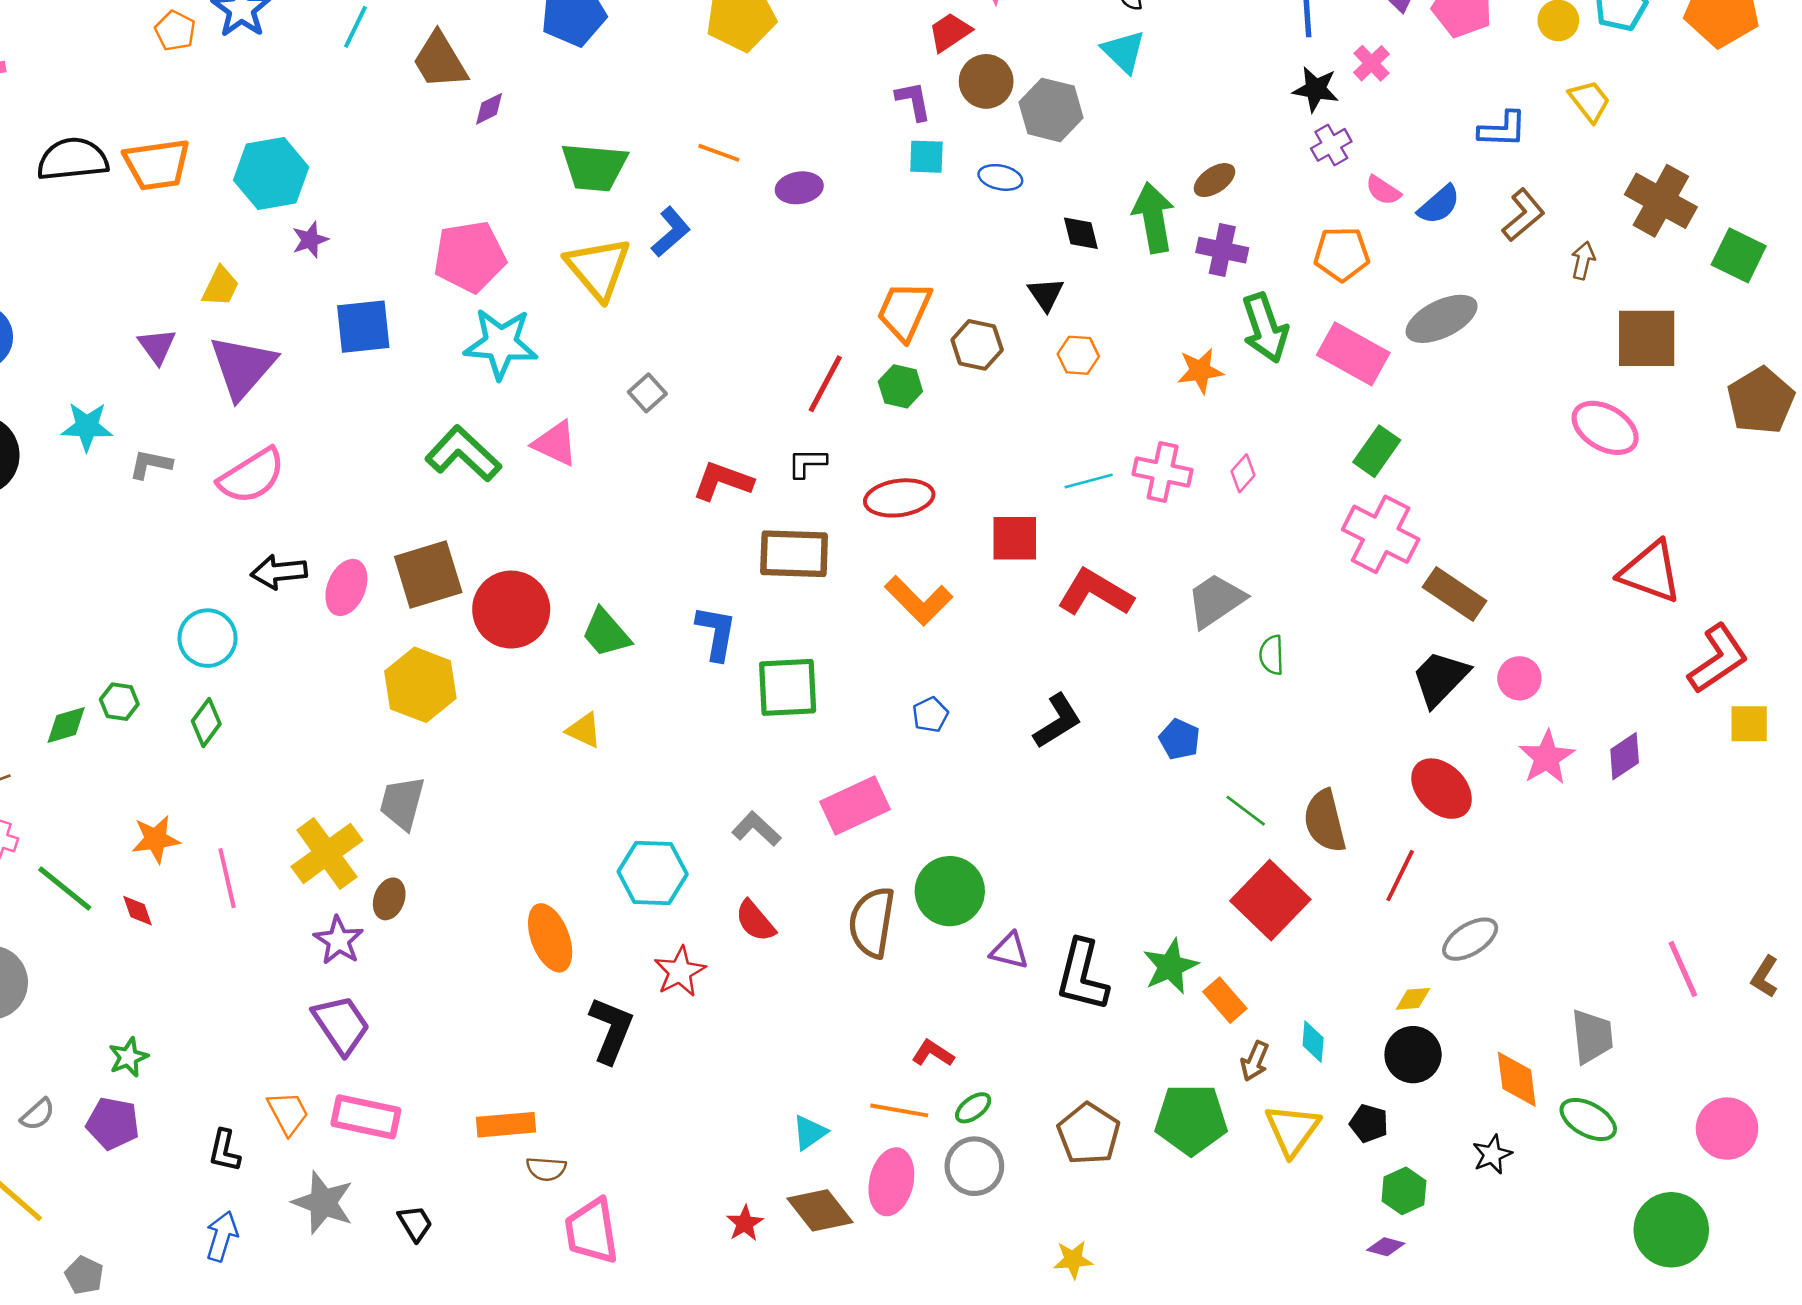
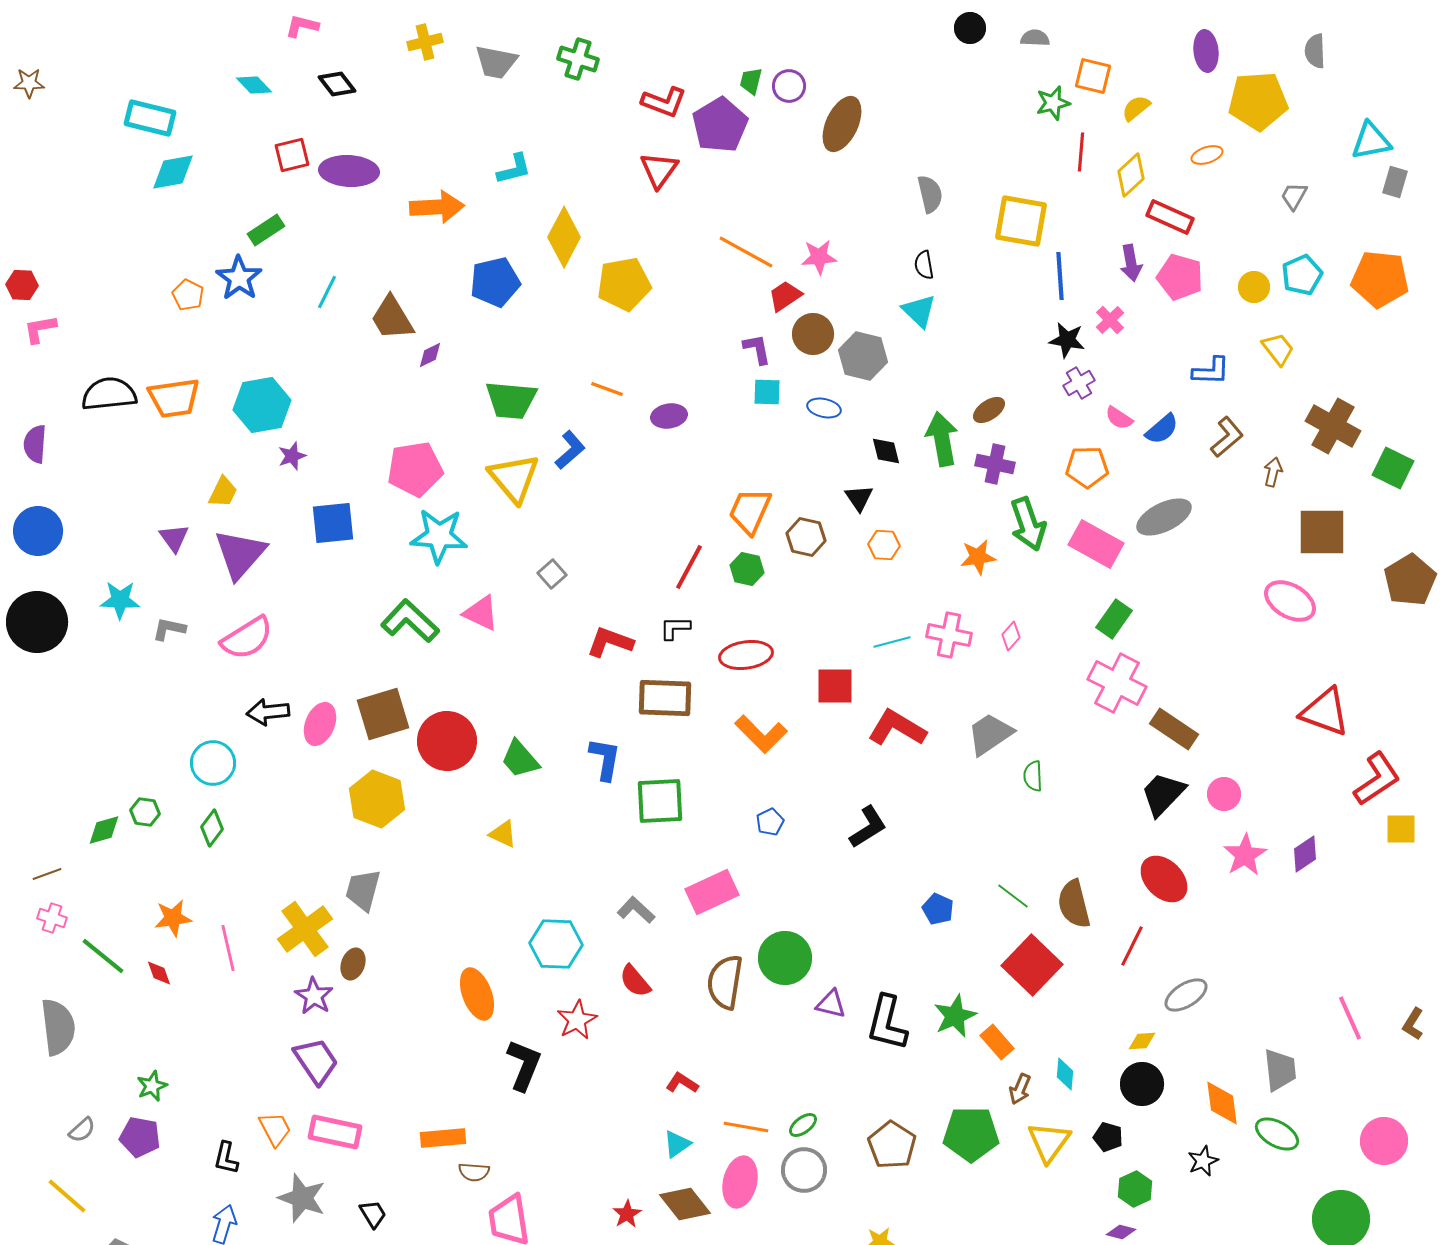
blue pentagon: (1179, 739) -> (938, 909), moved
red L-shape: (933, 1053) -> (682, 1083), moved

